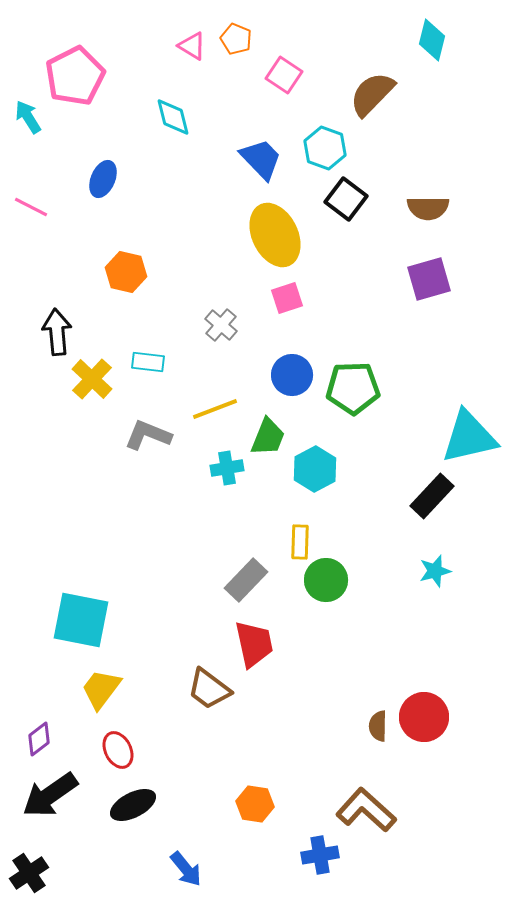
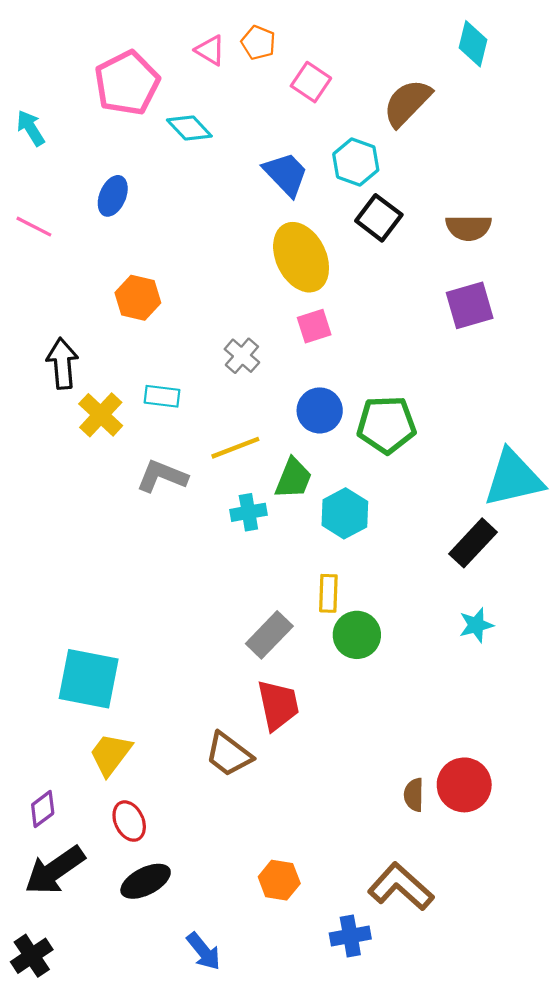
pink pentagon: (75, 76) -> (127, 83), moved
cyan diamond: (173, 117) -> (189, 128), turned -30

